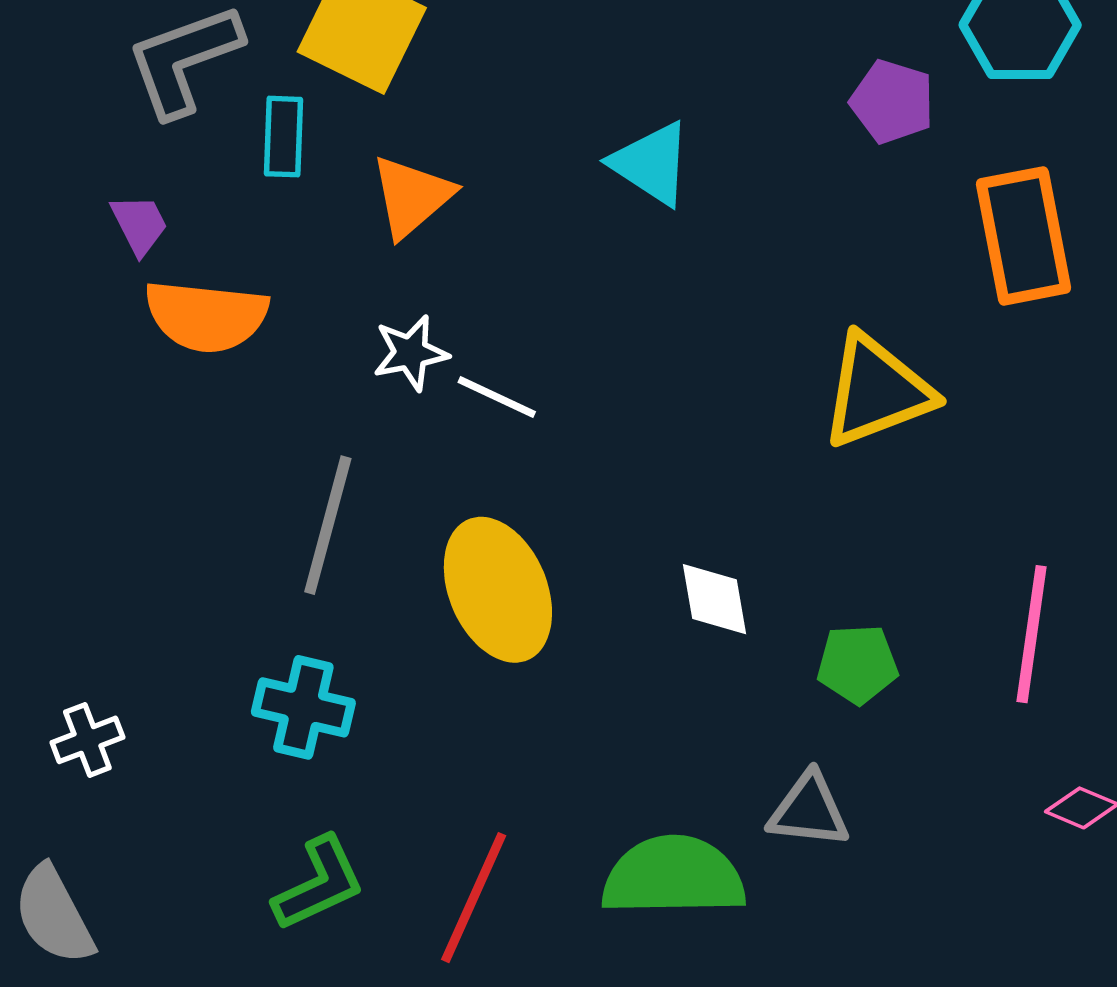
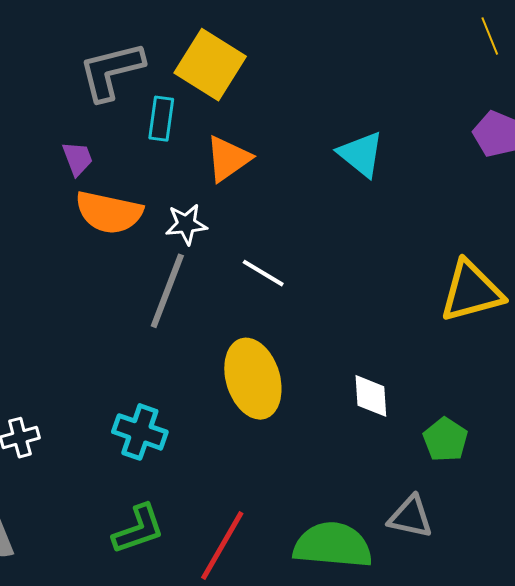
white star: (411, 353) -> (186, 224), moved
gray line: (328, 525) -> (167, 291), moved
green pentagon: (857, 664) -> (445, 440), turned 30

